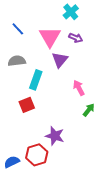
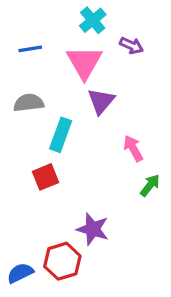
cyan cross: (71, 12) -> (93, 20), moved
blue line: (18, 29) -> (30, 49), turned -56
purple arrow: (76, 38) -> (131, 45), moved

